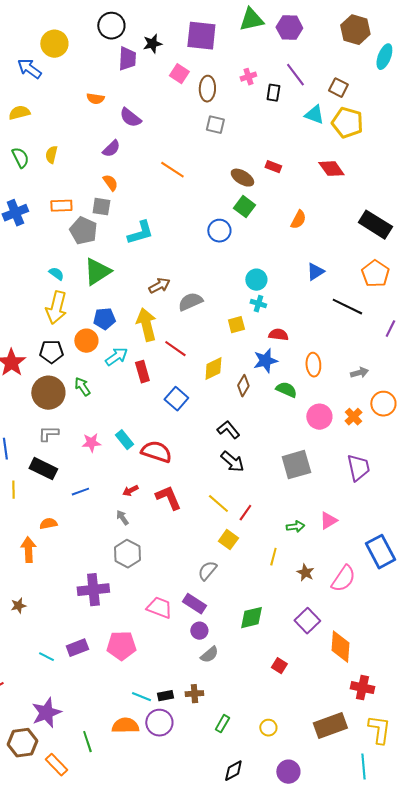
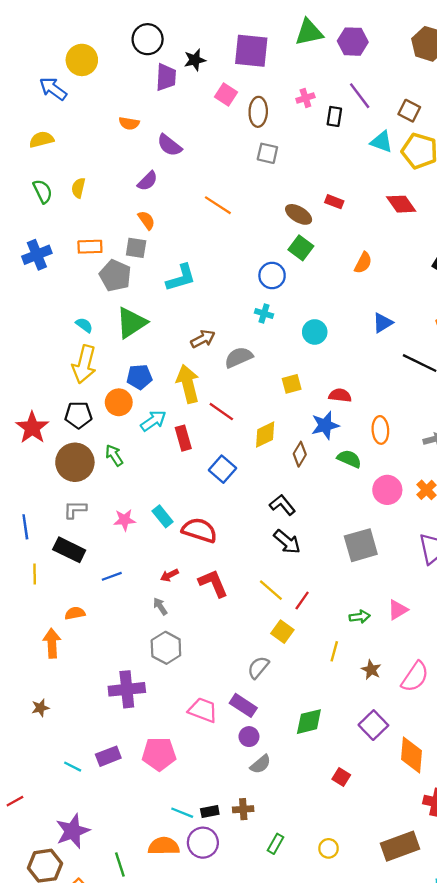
cyan cross: (258, 304) -> (264, 314), moved

